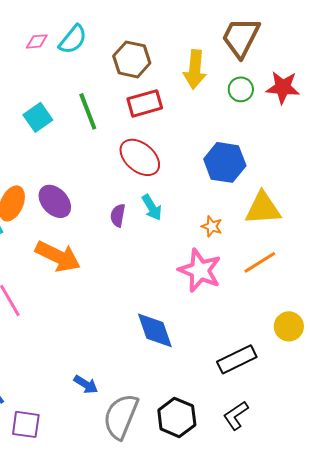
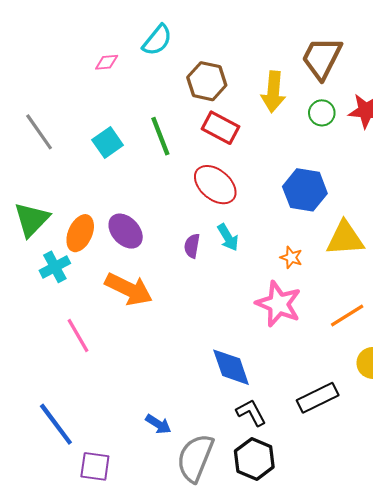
cyan semicircle: (73, 39) -> (157, 40), moved
red rectangle: (145, 103) -> (221, 128), turned 44
orange line: (260, 262) -> (347, 315), moved
black L-shape: (236, 415) -> (251, 413), moved, turned 96

